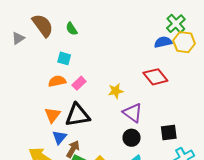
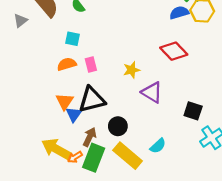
pink rectangle: (79, 83) -> (91, 65), turned -56
black square: (169, 132) -> (193, 111), turned 30
blue triangle: (59, 137) -> (74, 114), moved
black circle: (132, 138) -> (118, 126), moved

